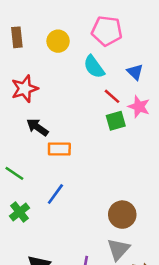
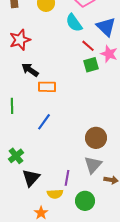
blue triangle: (135, 72) -> (106, 27), size x1.5
green line: (14, 173) -> (12, 106), turned 56
green cross: (19, 212) -> (16, 156), moved

